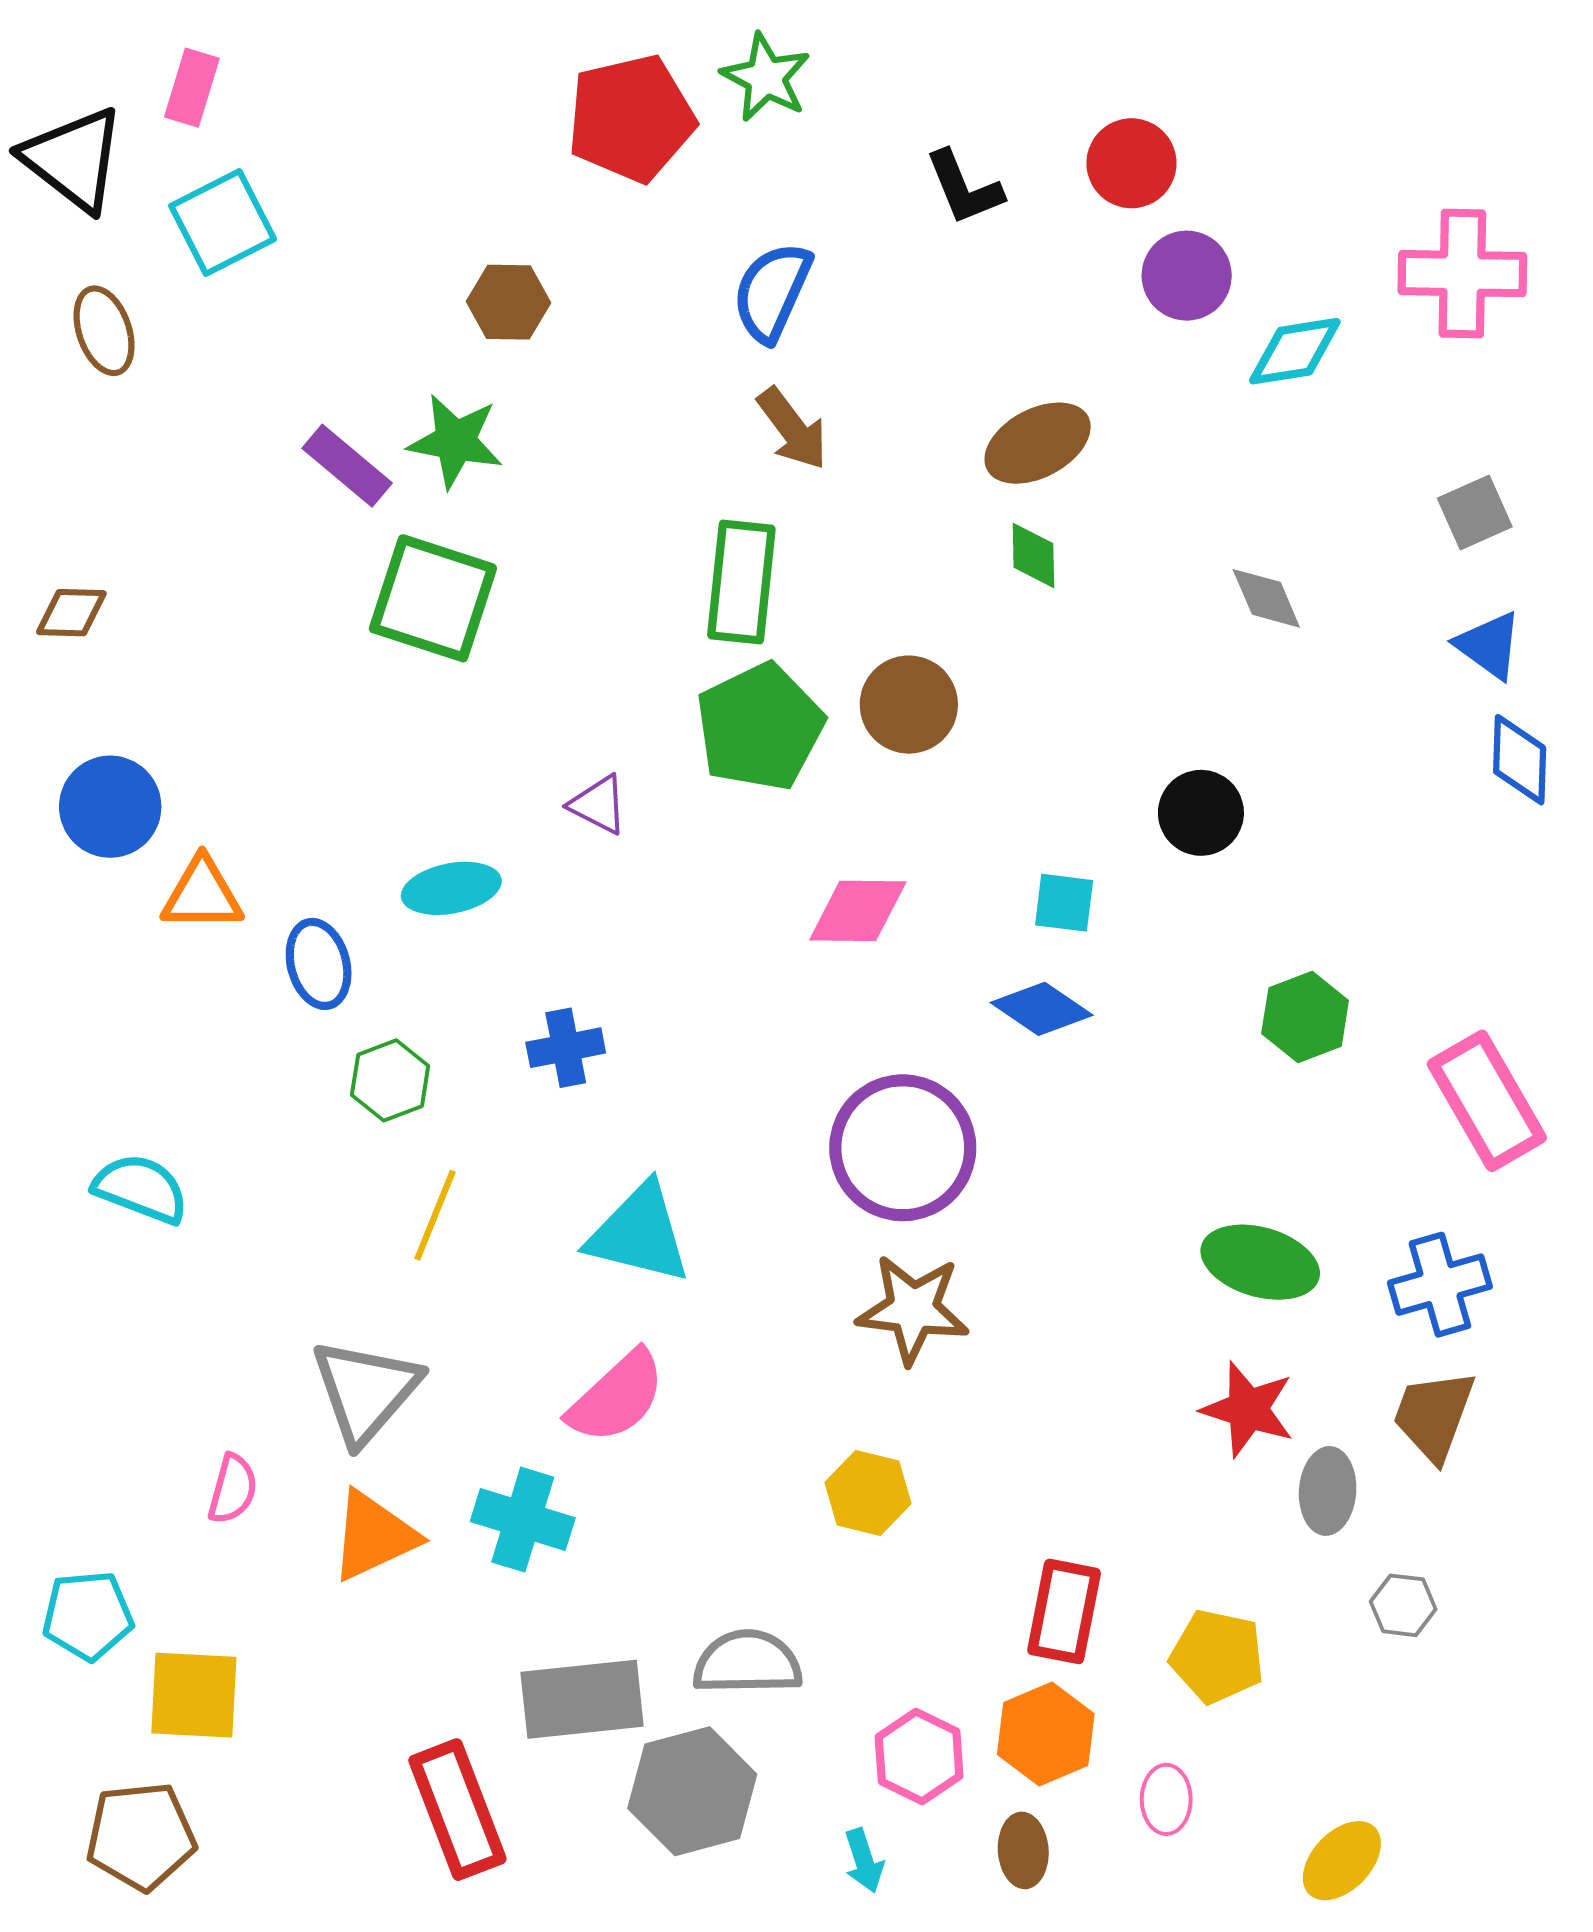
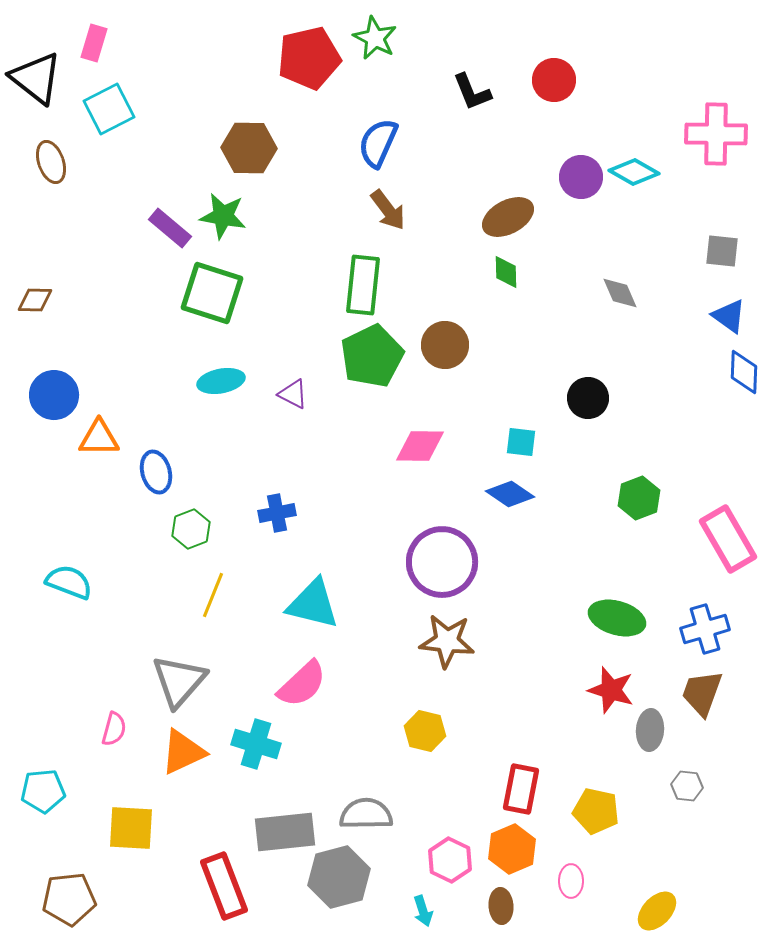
purple circle: (1187, 276) -> (581, 177), moved
brown hexagon: (508, 302) -> (249, 148), size x1.4
cyan diamond: (1295, 351) -> (634, 172), turned 39
gray square: (1475, 513) -> (722, 251), turned 30
cyan ellipse: (451, 888) -> (221, 381), moved
yellow square: (194, 1695) -> (131, 828), moved

